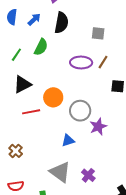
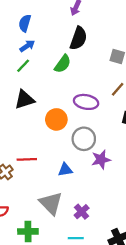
blue arrow: (34, 19) -> (27, 46), moved
green semicircle: (41, 47) -> (63, 64), moved
purple ellipse: (81, 63) -> (86, 102), moved
red line: (31, 112) -> (27, 159), moved

